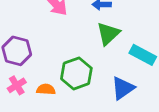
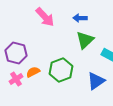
orange semicircle: (46, 89) -> (33, 72), moved, turned -32

